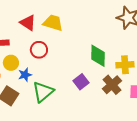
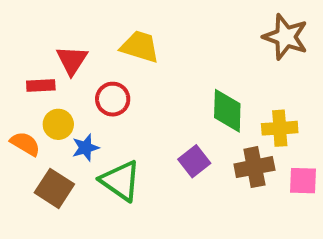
red triangle: (28, 23) -> (72, 60), moved, turned 30
brown cross: (112, 85) -> (254, 167), turned 30
green triangle: (43, 92) -> (120, 181), turned -45

